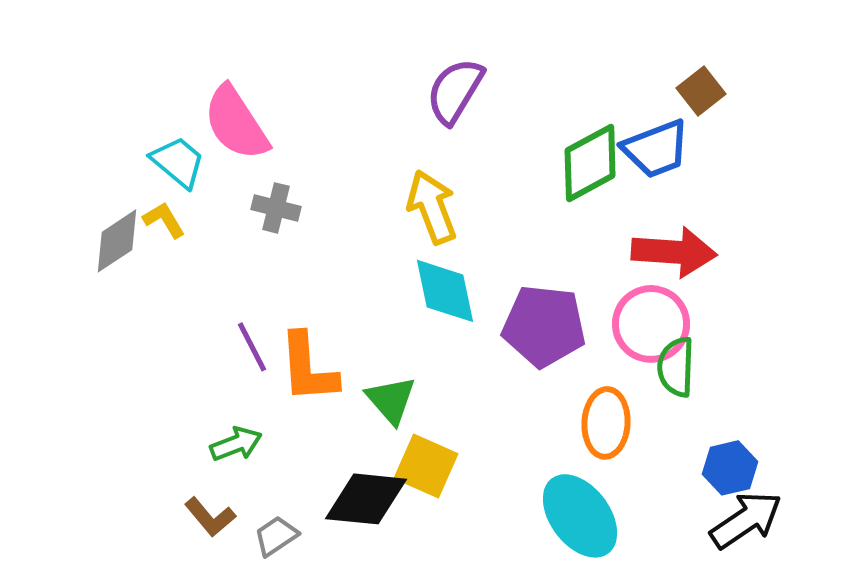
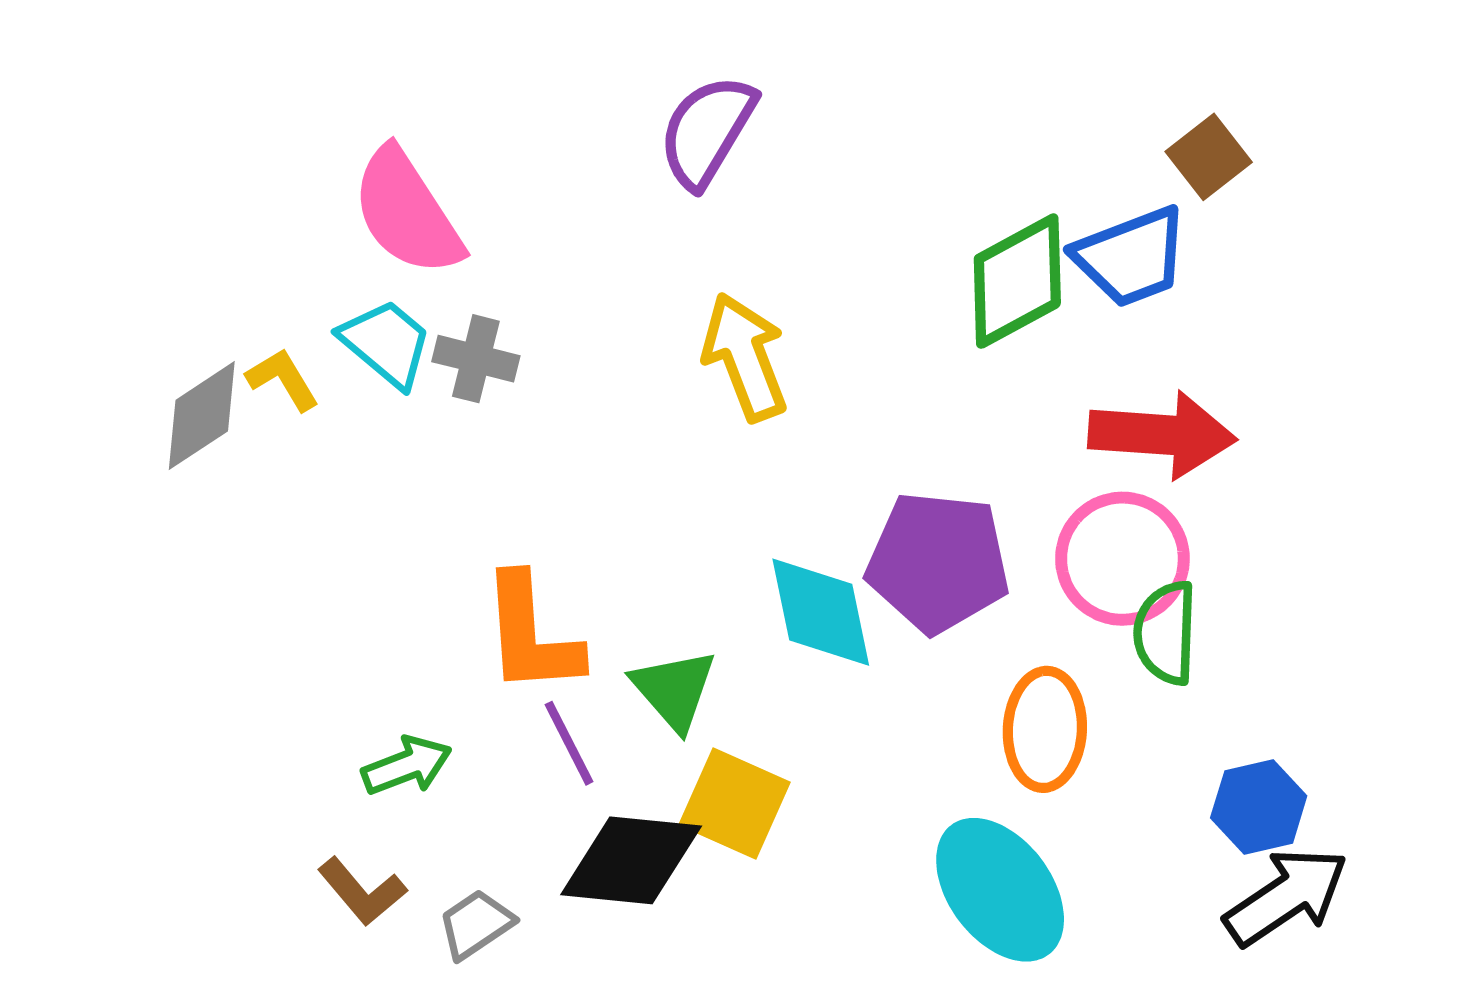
purple semicircle: (455, 91) -> (707, 131), moved
cyan trapezoid: (178, 162) -> (386, 343), moved
cyan diamond: (445, 291) -> (821, 612), moved
purple line: (252, 347) -> (569, 743), moved

